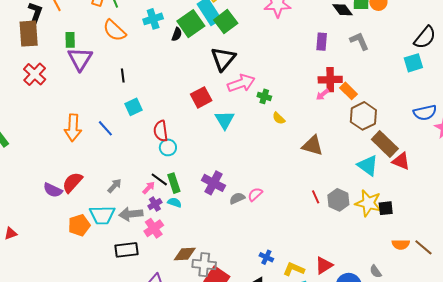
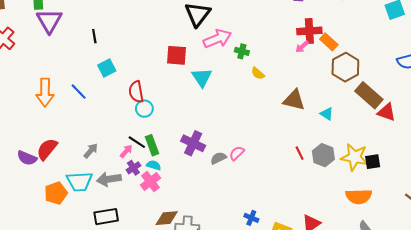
red square: (201, 97) -> (176, 55), turned 35
cyan triangle: (368, 165) -> (327, 114), moved, size x0.6
pink cross: (154, 228) -> (150, 182), moved
orange semicircle: (401, 244) -> (359, 196), moved, size x1.4

